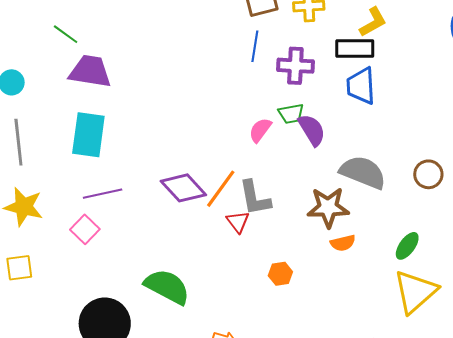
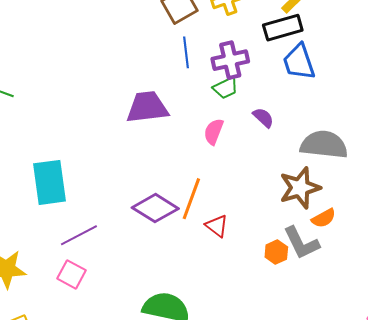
purple trapezoid: (90, 71) -> (147, 107), moved
green trapezoid: (291, 114) -> (226, 88), moved
purple semicircle: (312, 130) -> (263, 118), size x0.7
gray L-shape: (255, 198) -> (301, 243), moved
orange hexagon: (280, 274) -> (276, 252), moved

